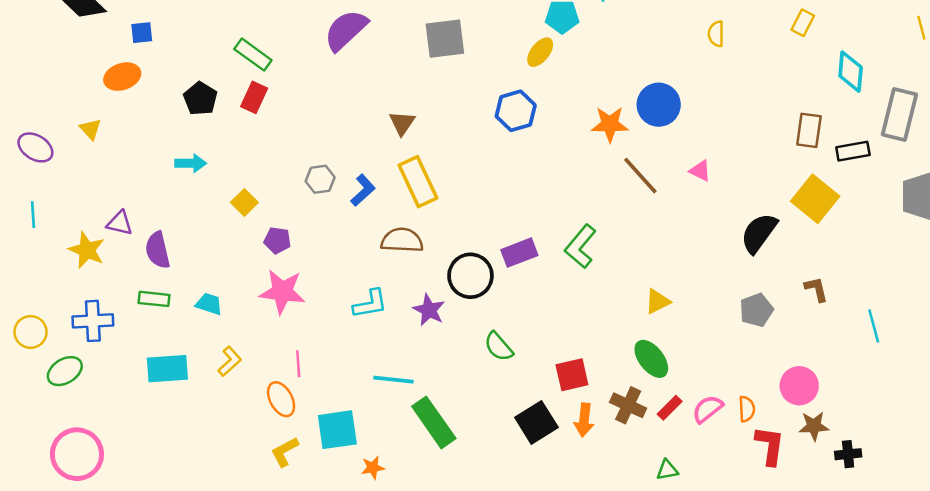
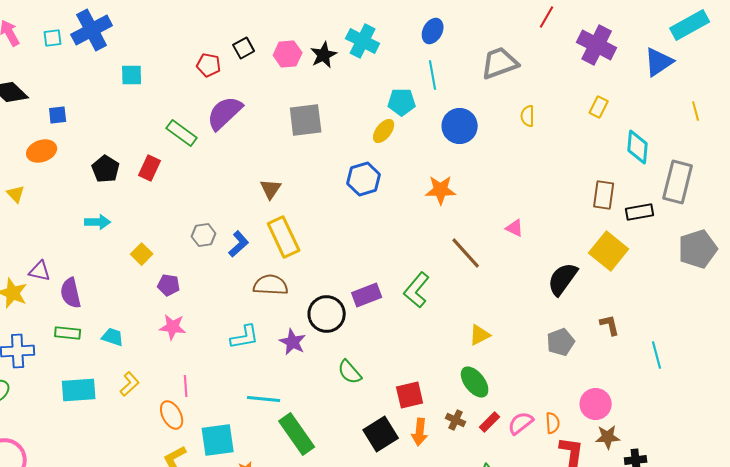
green rectangle: (253, 55) -> (182, 133), moved
blue circle: (659, 105) -> (460, 126), moved
brown line: (640, 176) -> (466, 253), moved
pink star: (282, 292) -> (173, 327), size x0.7
brown cross: (628, 405) -> (456, 420), size x0.7

